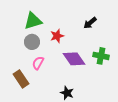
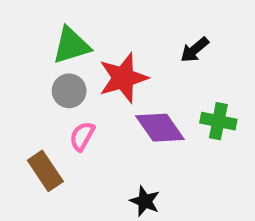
red star: (57, 36) -> (123, 78), size x1.6

